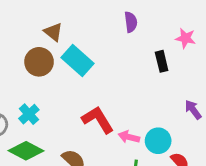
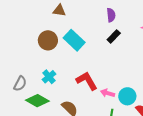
brown triangle: (53, 32) -> (59, 10), moved, turned -32
black rectangle: (162, 61) -> (114, 36), moved, turned 56
cyan cross: (29, 114) -> (49, 77), moved

